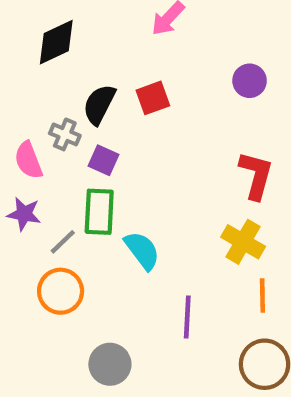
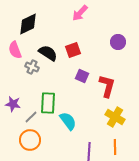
black semicircle: (99, 104) -> (48, 53), turned 96
pink semicircle: (28, 160) -> (15, 50), moved
purple square: (103, 160) -> (82, 76), moved
red L-shape: (256, 175) -> (107, 86), moved
orange line: (262, 295) -> (115, 147), moved

